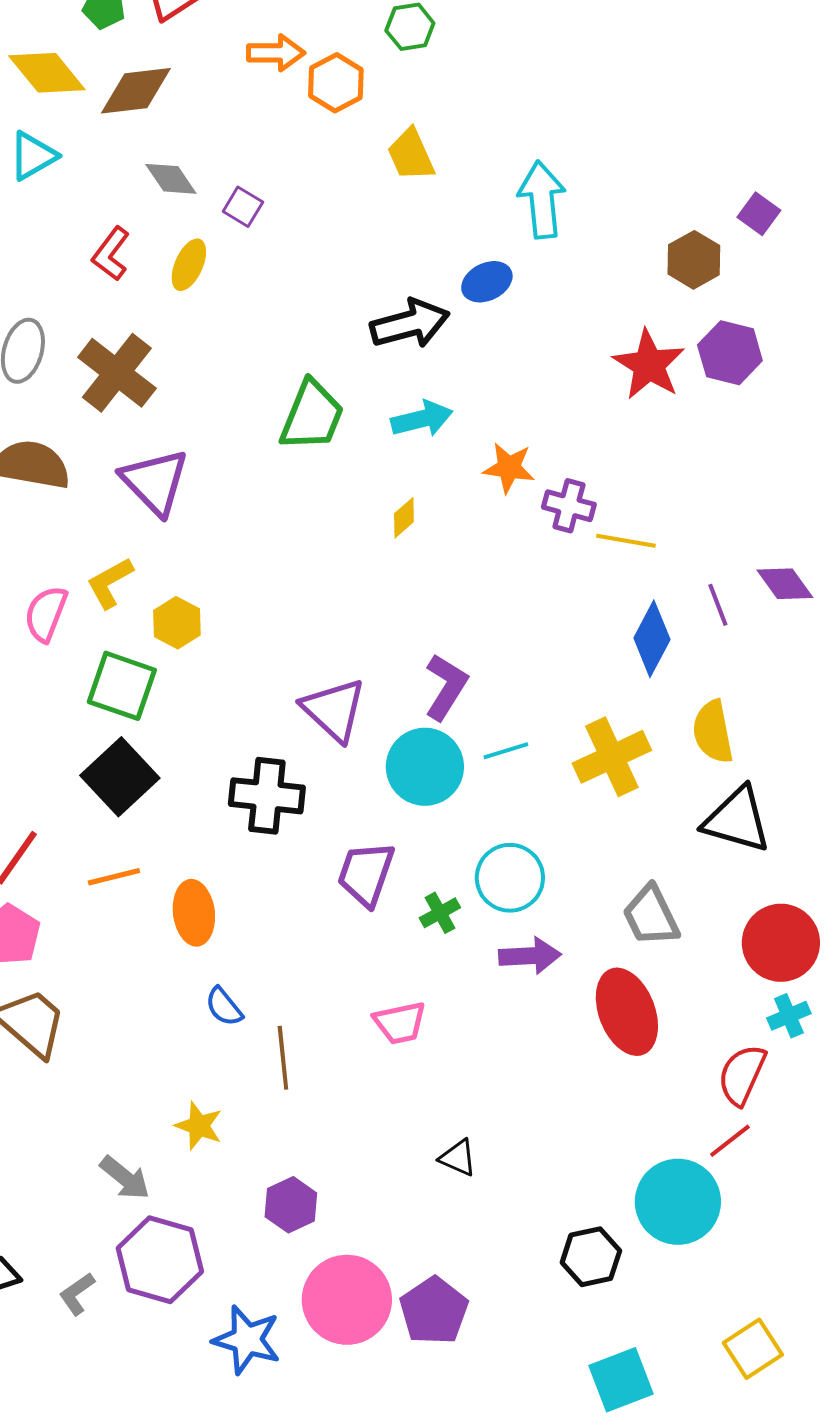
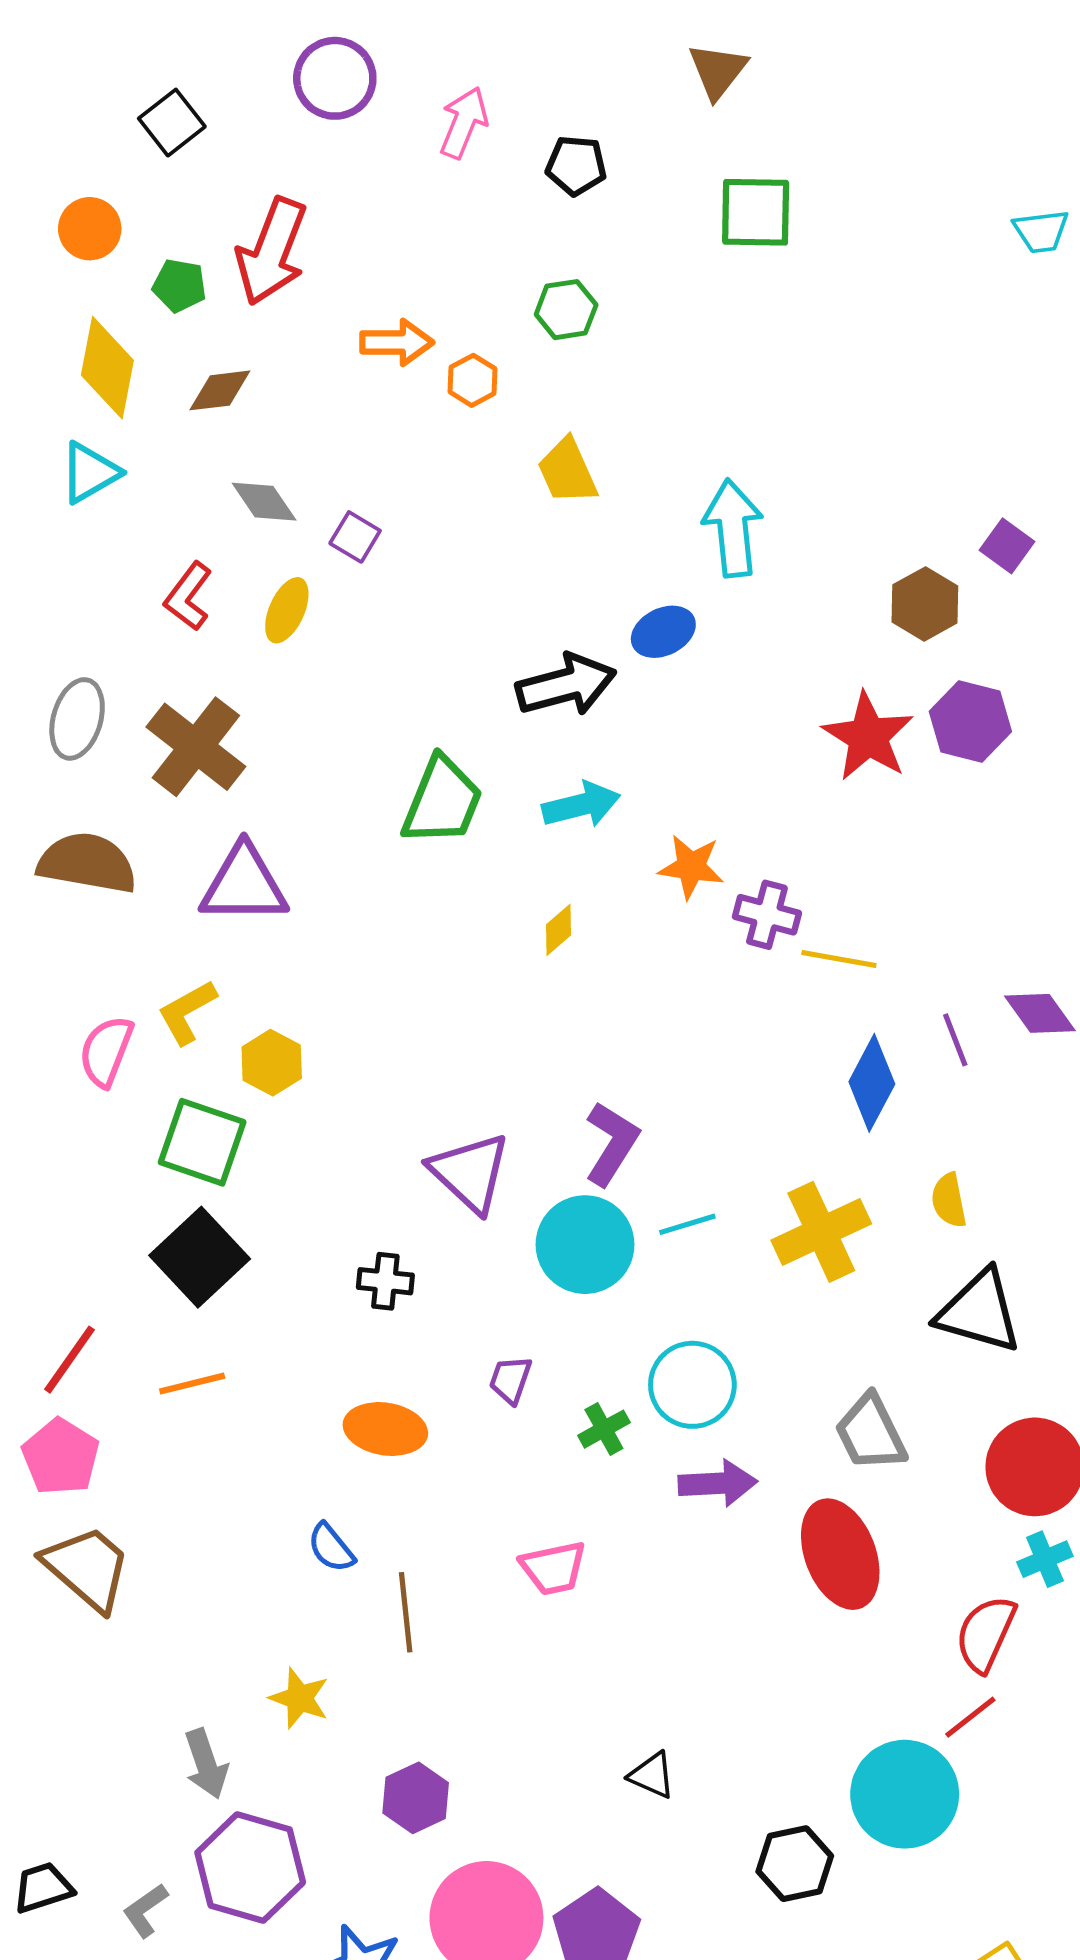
yellow diamond: (47, 73) -> (107, 368), turned 50
orange hexagon: (336, 83) -> (473, 380), size x0.7
brown diamond: (136, 91) -> (220, 390), size x0.7
purple triangle: (155, 482) -> (244, 884), turned -46
yellow semicircle: (713, 732) -> (949, 1200), size x0.7
black cross: (267, 796) -> (385, 1281), size x0.6
purple trapezoid: (366, 874) -> (510, 1380), size x0.6
orange ellipse: (194, 913) -> (385, 1429), moved, turned -74
black triangle: (458, 1158) -> (652, 1775), moved
gray arrow: (125, 1178) -> (206, 1764), turned 32

